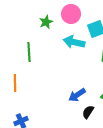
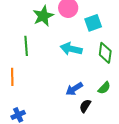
green star: (46, 22) -> (43, 16), size x1.5
cyan arrow: (74, 42) -> (71, 49), moved

